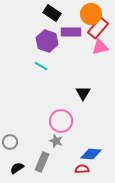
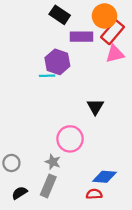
purple hexagon: (47, 41) -> (57, 62), moved
cyan line: (41, 66) -> (47, 76), turned -32
gray star: (56, 141) -> (53, 162), moved

